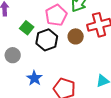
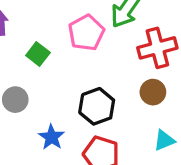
brown circle: (76, 36) -> (153, 92), moved
black hexagon: (47, 40) -> (97, 106), moved

